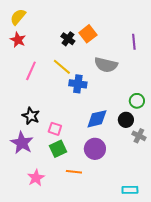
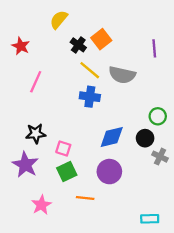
yellow semicircle: (18, 17) -> (59, 20), moved
yellow line: (62, 67) -> (90, 70), moved
black star: (31, 116) -> (36, 134), turned -30

